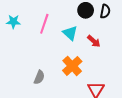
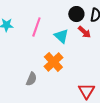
red arrow: (94, 41) -> (84, 32), moved
orange cross: (72, 66) -> (53, 62), moved

